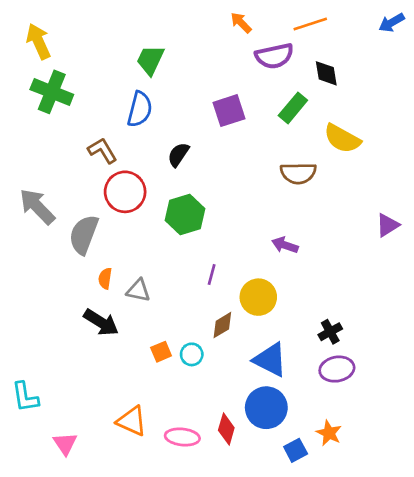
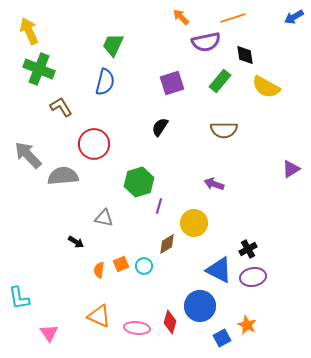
yellow semicircle: (342, 139) -> (266, 87), moved
brown L-shape: (102, 151) -> (61, 107), moved
black semicircle: (178, 155) -> (160, 127), moved
green hexagon: (185, 215) -> (139, 182), moved
gray semicircle: (84, 234) -> (63, 176), turned 64
orange semicircle: (105, 278) -> (99, 270), moved
black arrow: (101, 322) -> (76, 242), size x0.6
blue triangle: (270, 360) -> (219, 270), moved

